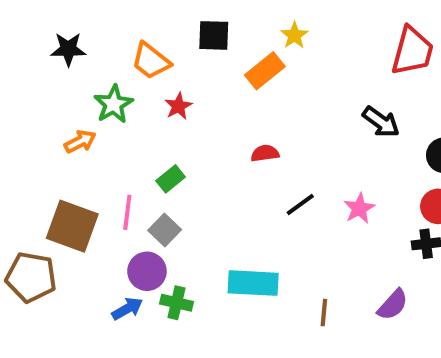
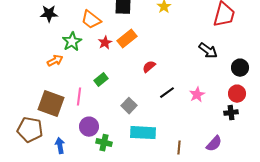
orange rectangle: (265, 71) -> (127, 39), moved
red semicircle: (265, 153) -> (149, 67), turned -32
gray square: (165, 230) -> (129, 106), moved
blue arrow: (127, 309) -> (60, 146), moved, turned -70

